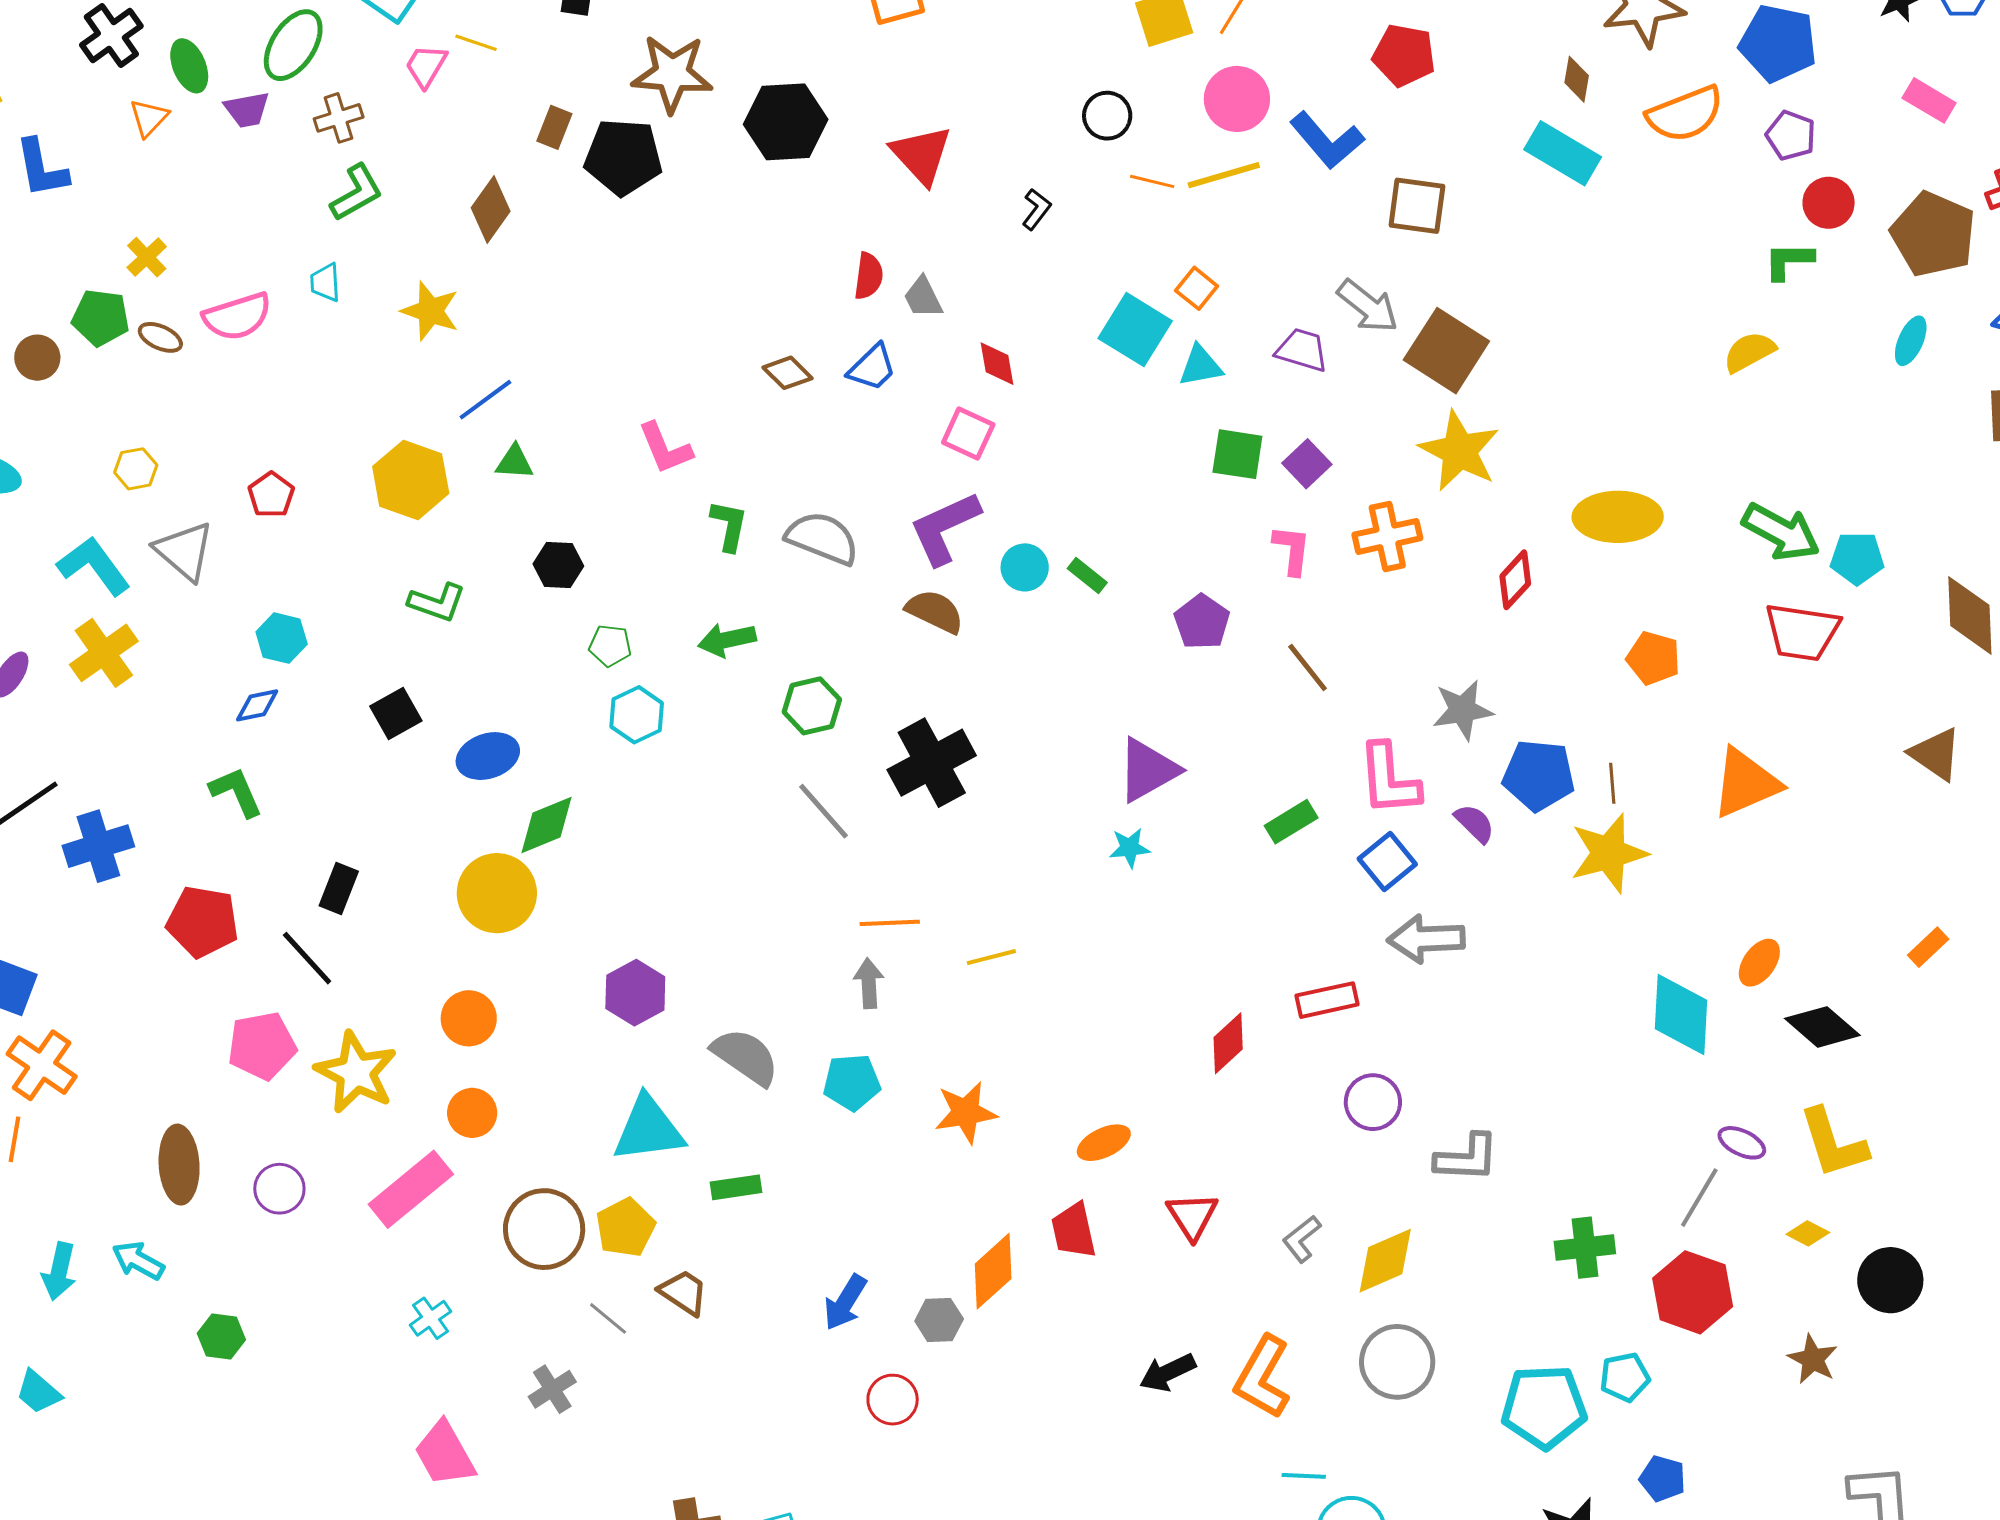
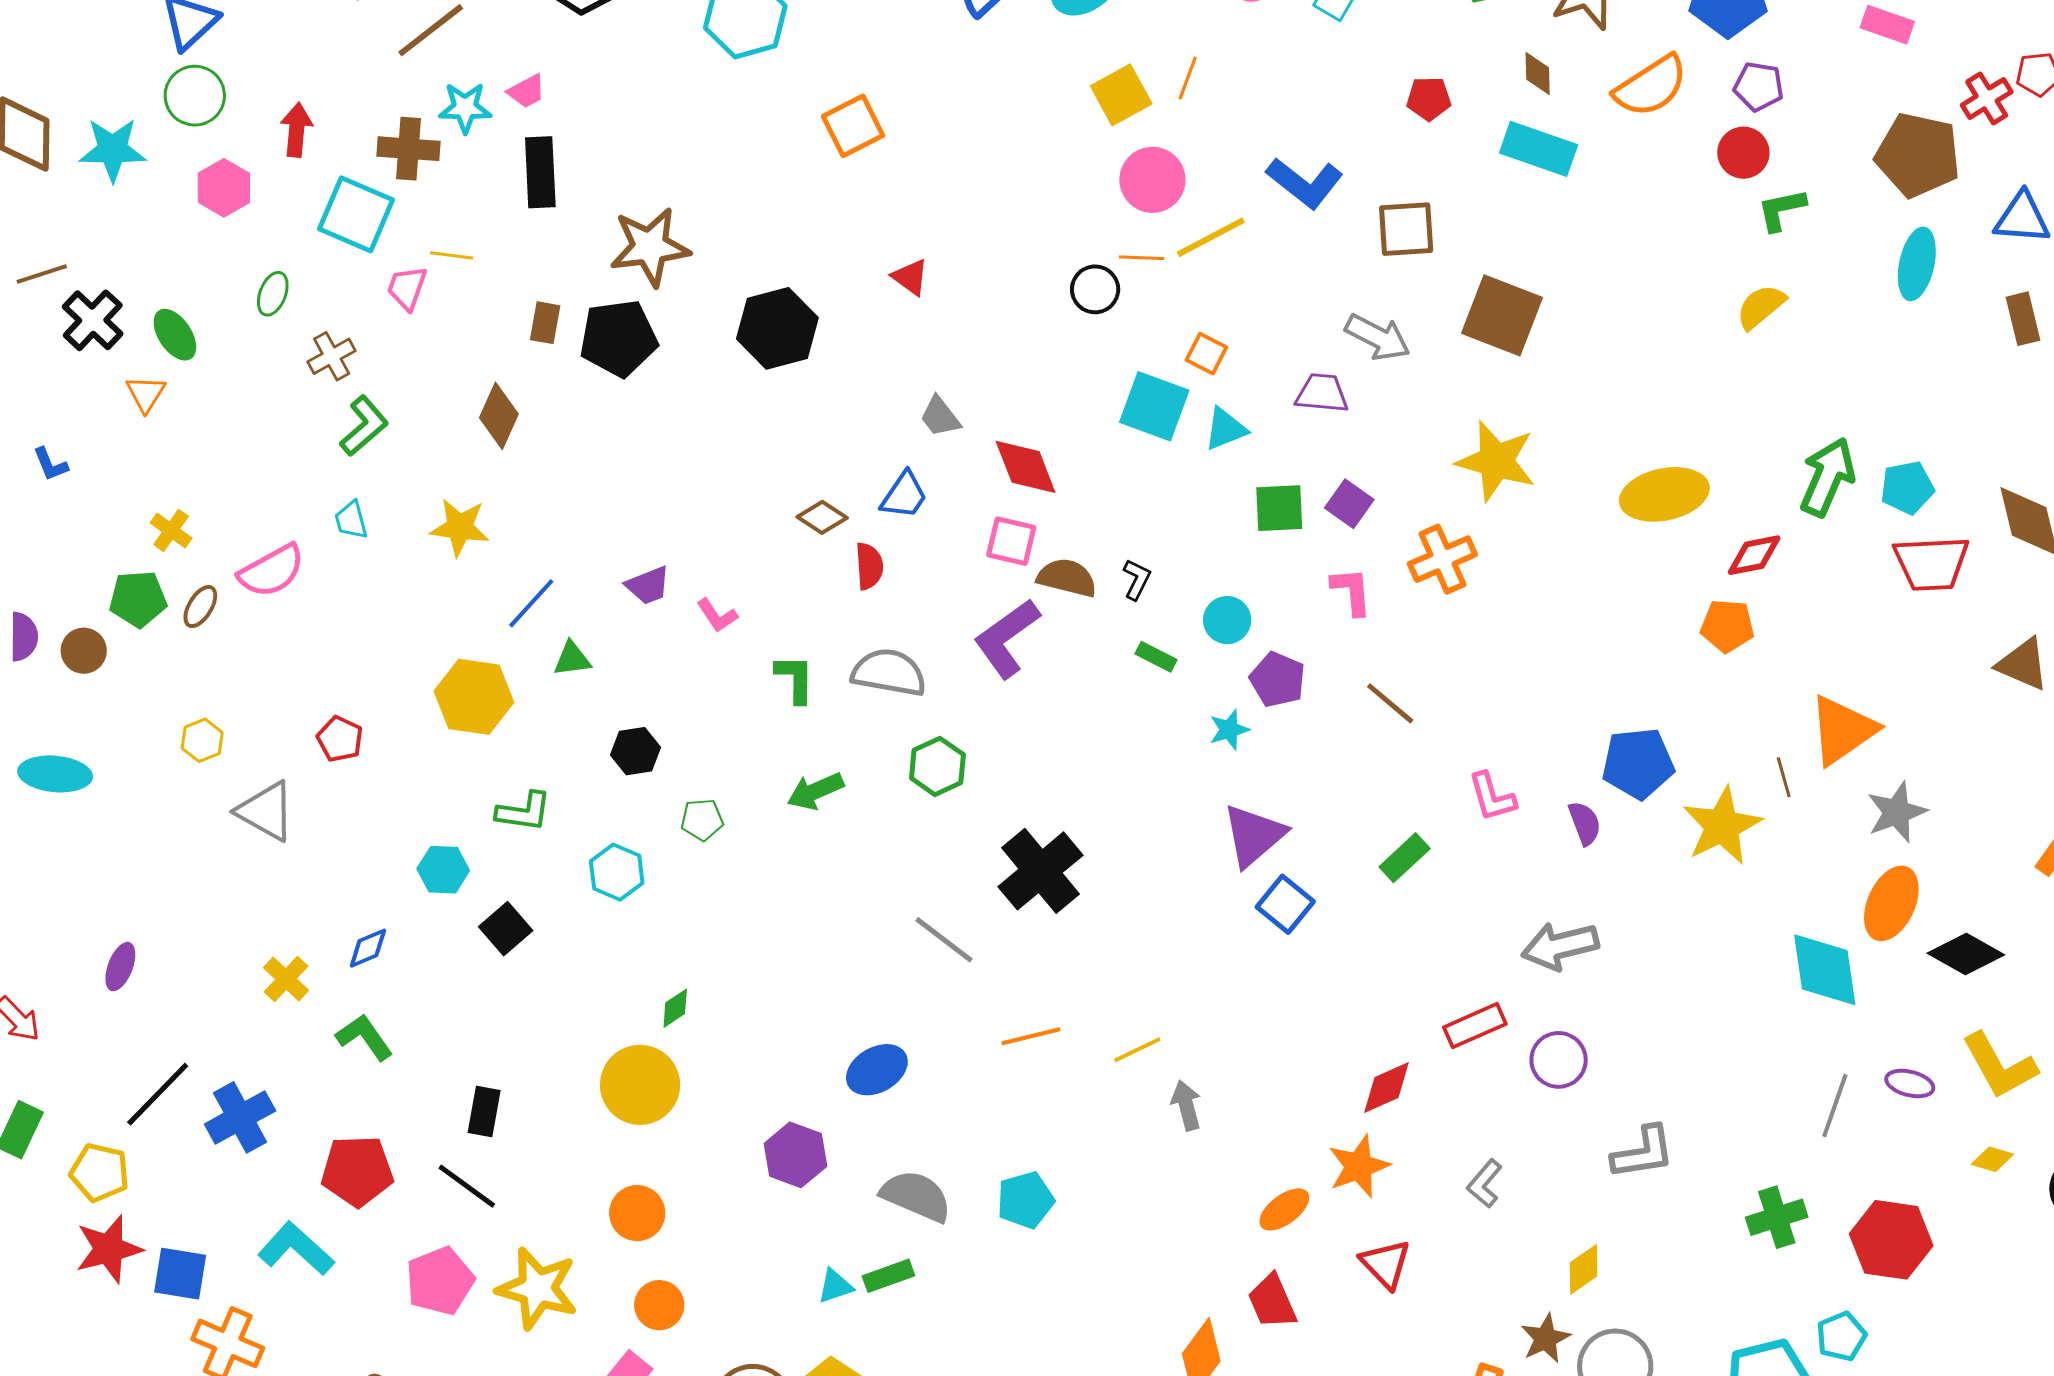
green ellipse: (293, 45) -> (273, 294), size x0.6
red pentagon: (1404, 55) -> (1429, 99), moved, size x0.7
pink circle: (1237, 99) -> (1152, 180), moved
purple trapezoid: (247, 110) -> (648, 585), moved
black circle: (1107, 116) -> (1095, 289), moved
black hexagon: (786, 122) -> (777, 328), moved
red triangle: (921, 155) -> (910, 277), size x0.6
blue L-shape: (42, 168) -> (50, 464), size x0.6
red circle: (1829, 203) -> (1743, 153), moved
black L-shape: (1036, 209) -> (1137, 579), moved
red semicircle: (869, 276) -> (869, 566), moved
brown ellipse: (160, 337) -> (200, 607), turned -72
cyan ellipse: (1911, 341) -> (1917, 264), size x1.4
brown square: (1446, 351) -> (1502, 315), moved
red diamond: (997, 364) -> (1026, 467), size x1.5
pink L-shape: (665, 448) -> (717, 615), size x0.7
green arrow: (1781, 532) -> (1827, 477), turned -84
cyan L-shape: (94, 566) -> (296, 1249), moved
cyan circle: (1025, 567) -> (1227, 620), moved
red diamond: (1515, 580) -> (1754, 555), moved, turned 48
brown semicircle: (935, 611) -> (1067, 578), moved
red trapezoid: (1802, 632) -> (1931, 563), moved
cyan hexagon: (282, 638) -> (443, 870), moved
yellow cross: (104, 653) -> (286, 979), moved, size x0.7
green hexagon: (812, 706) -> (937, 766), moved
gray star: (1463, 710) -> (1897, 812), moved
cyan hexagon: (637, 715) -> (617, 872), moved
blue ellipse: (488, 756) -> (877, 1070), moved
pink L-shape: (1389, 779) -> (1492, 797), size x0.7
brown line: (1612, 783) -> (1784, 777), moved
purple semicircle: (1475, 823) -> (1585, 823), turned 36
green diamond: (546, 825) -> (675, 1008), size x0.6
cyan star: (1130, 848) -> (1229, 730), moved
blue square: (1387, 861) -> (1285, 904), moved
orange ellipse: (1759, 963) -> (1891, 903), size x1.5
gray arrow: (869, 983) -> (1186, 1105), moved
red diamond: (1228, 1043) -> (1387, 1087), turned 30
purple circle: (1373, 1102) -> (1559, 1060), moved
orange star: (966, 1112) -> (1359, 1166), moved
cyan triangle: (648, 1129) -> (835, 1286), size x0.5
green rectangle: (736, 1187) -> (888, 1276), moved
gray line: (1699, 1198) -> (1835, 1106), moved
gray L-shape: (1302, 1239) -> (1485, 1184), moved
yellow diamond: (1385, 1261) -> (1584, 1269), size x0.7
brown star: (1813, 1359) -> (1545, 1338), moved, turned 30

